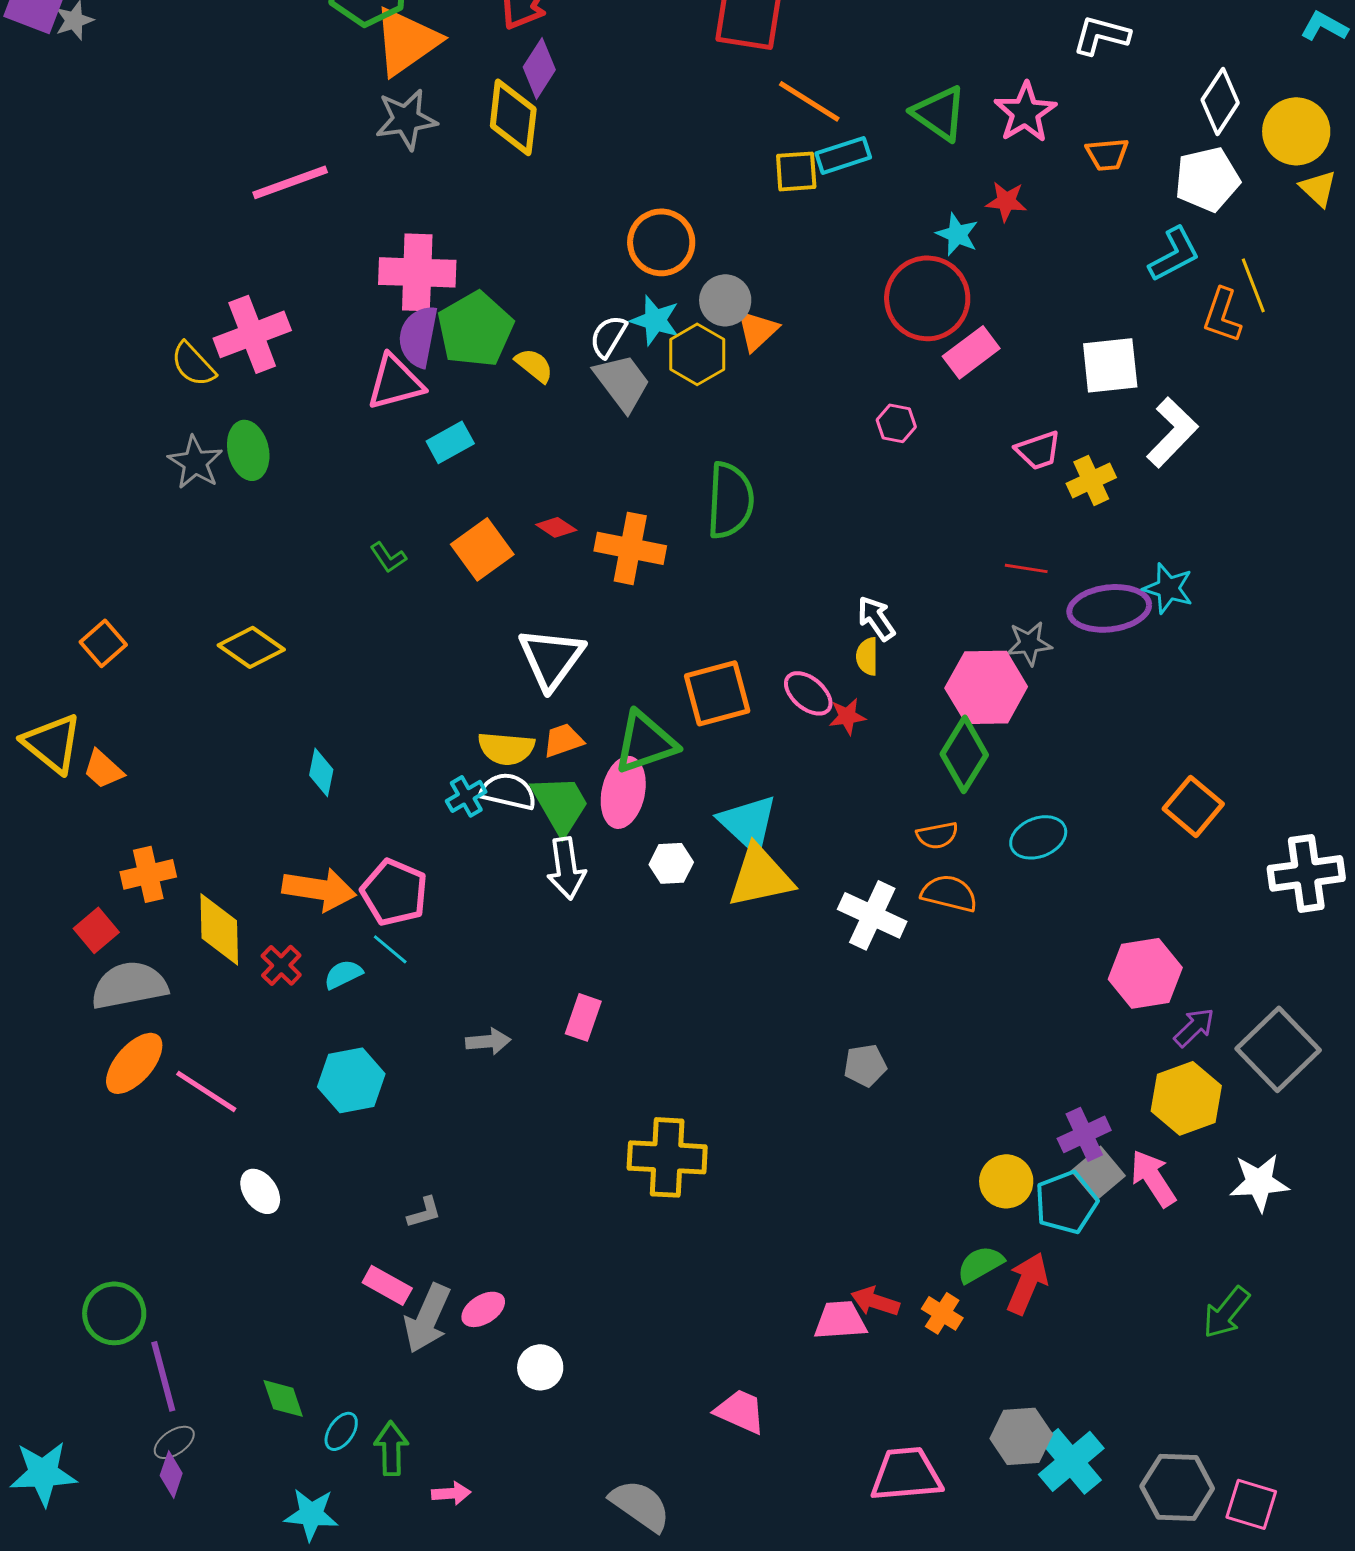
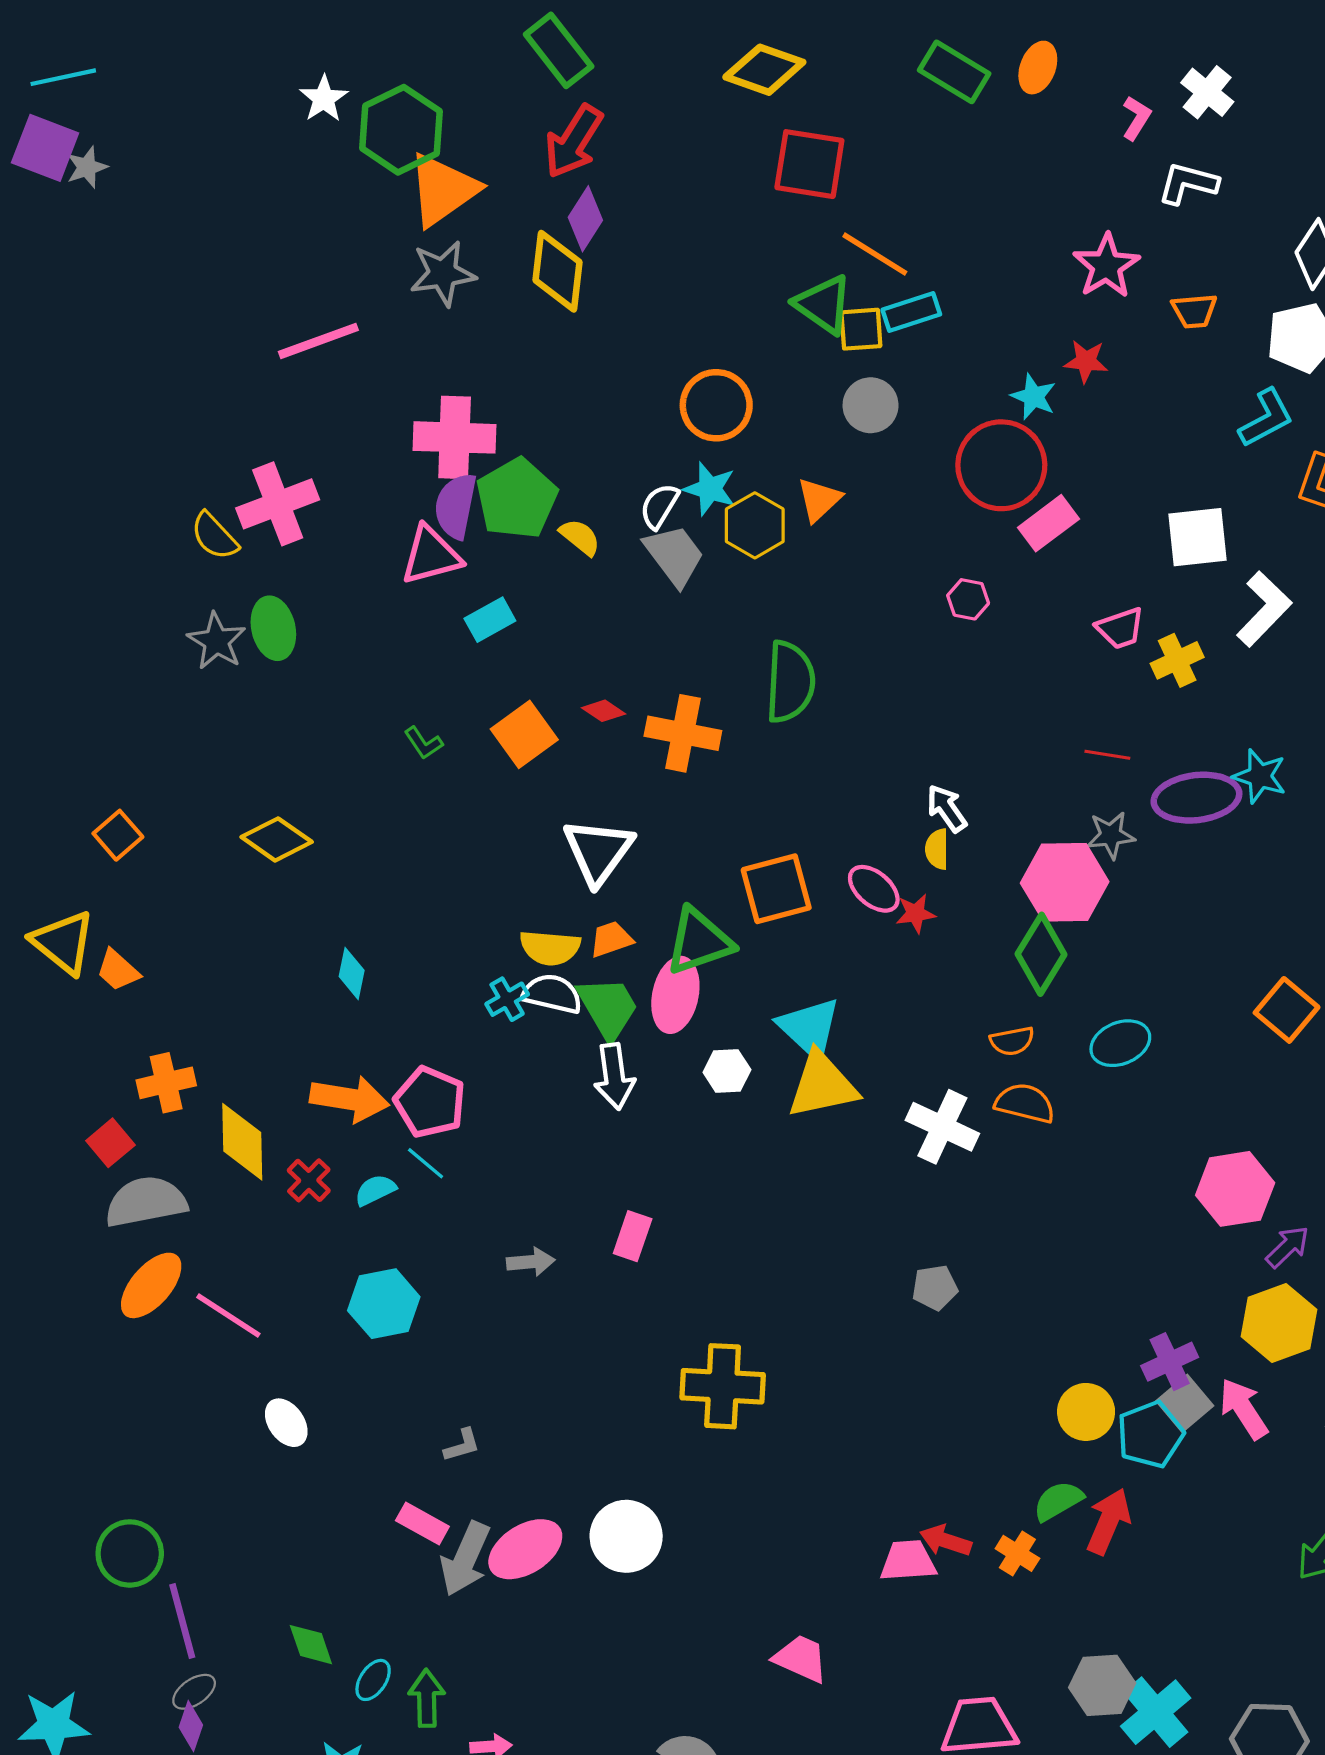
green triangle: (939, 113) -> (823, 304), moved
gray circle: (725, 300) -> (871, 405), moved
pink ellipse: (483, 1309) -> (525, 1549), size x1.6
white circle: (540, 1367) -> (626, 1536), moved, size x1.5

